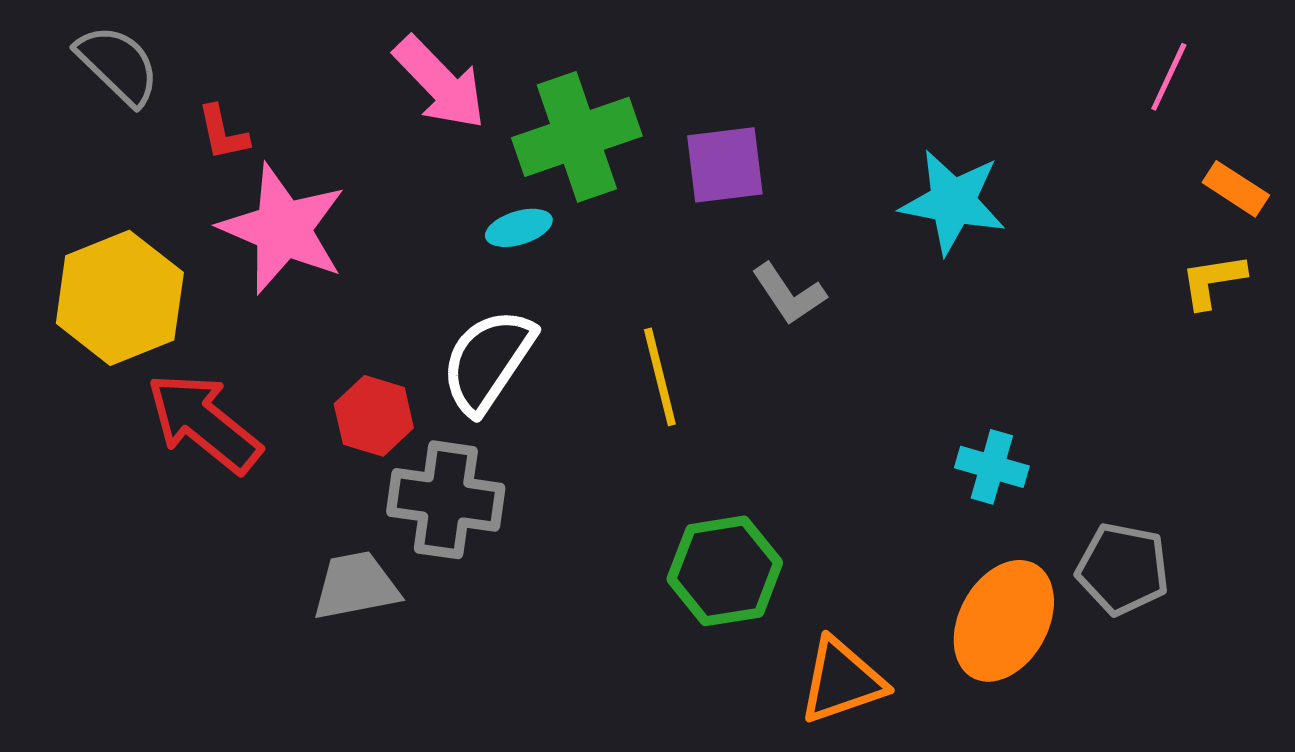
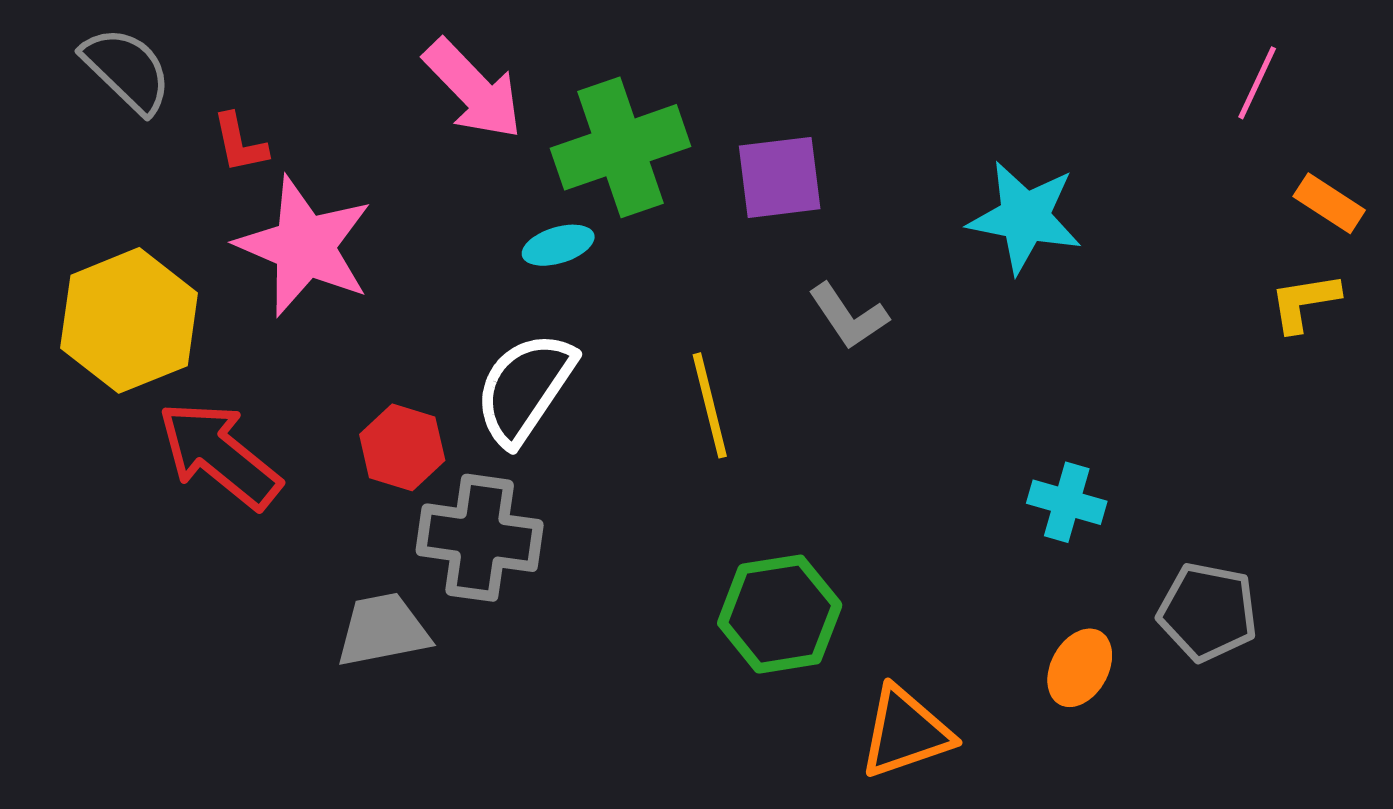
orange ellipse: (1004, 621) -> (1080, 668), size x0.6

